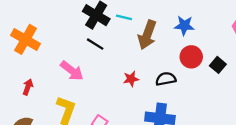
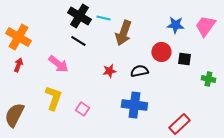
blue star: (184, 26) -> (175, 25), moved
black square: (218, 65) -> (184, 59), turned -32
red arrow: (28, 87) -> (18, 65), moved

